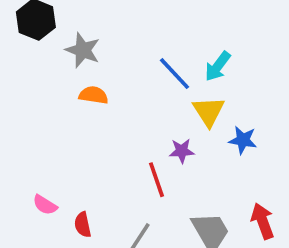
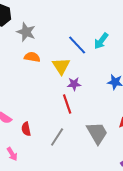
yellow triangle: (209, 111) -> (61, 66), moved
purple star: (182, 151) -> (74, 84), moved

